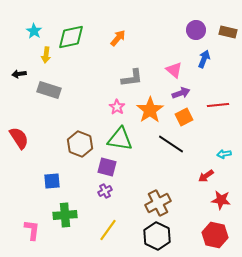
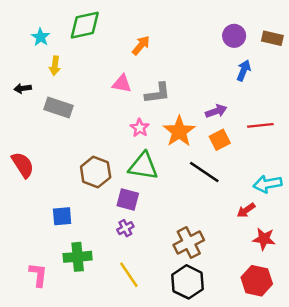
green diamond: (71, 37) -> (85, 25), moved
pink triangle: (174, 70) -> (122, 84), moved, turned -30
cyan arrow: (224, 154) -> (268, 184), size x1.6
yellow line: (108, 230) -> (129, 275), turned -70

